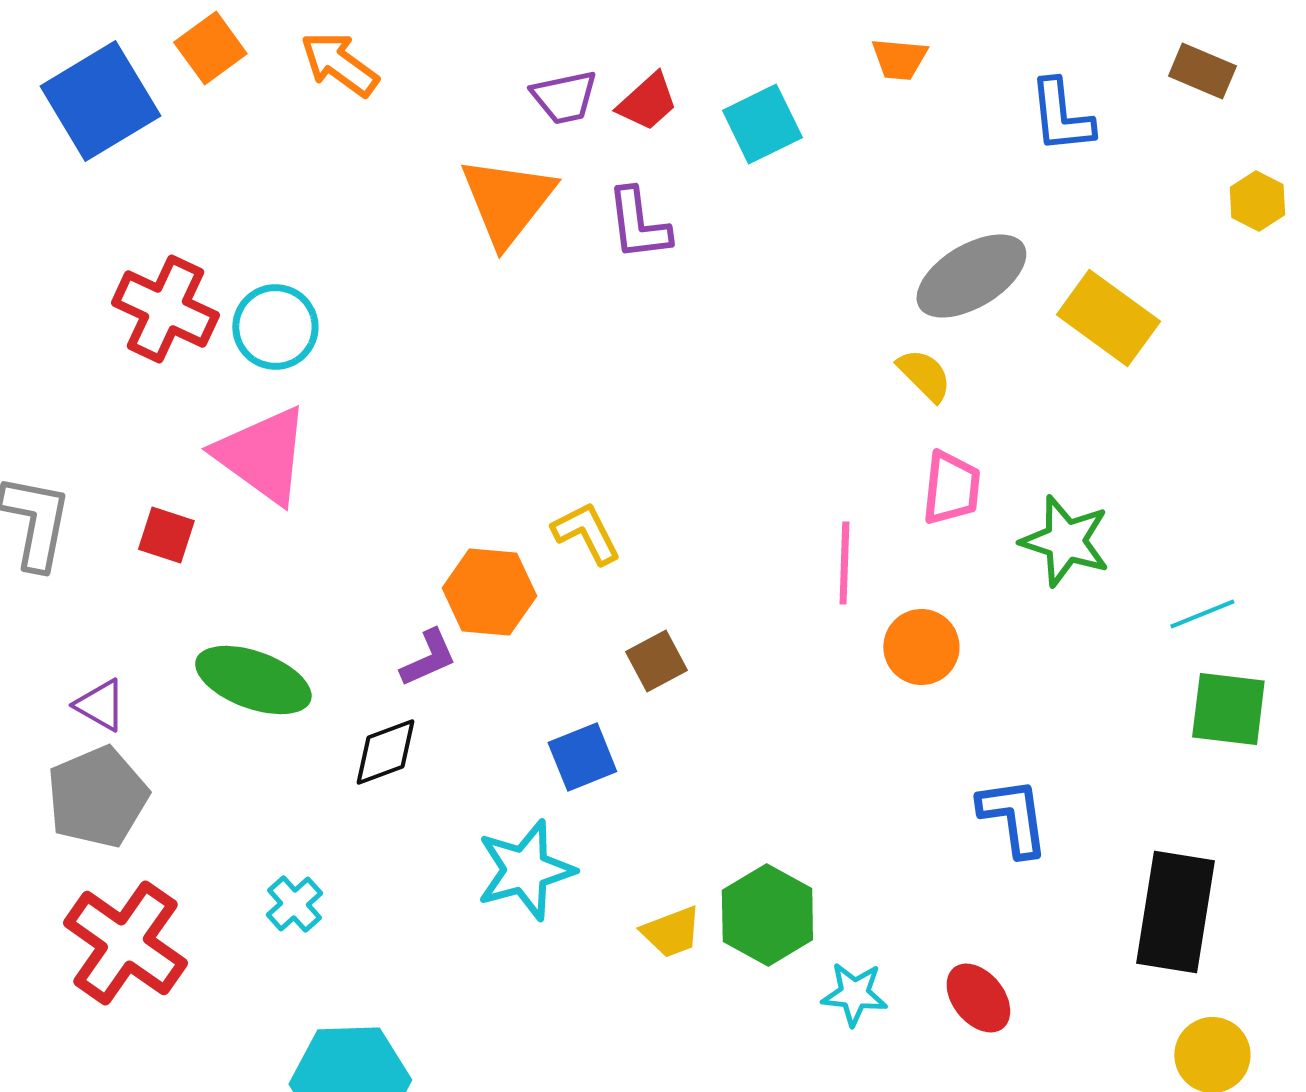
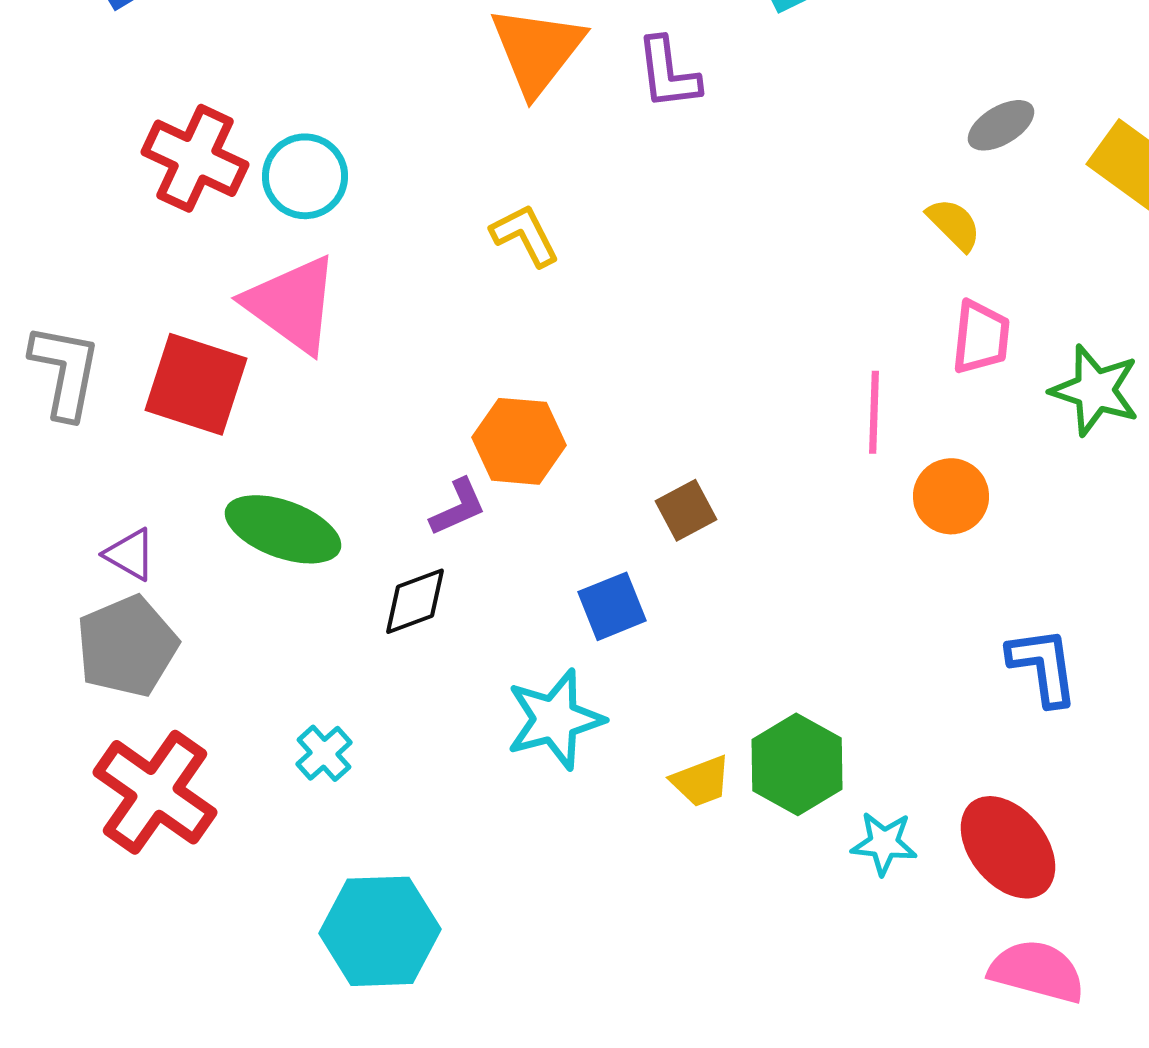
gray ellipse: (971, 276) -> (1001, 125), size x0.6
yellow L-shape: (586, 533) -> (525, 235), moved
red square: (166, 535) -> (196, 384), size x1.8
red ellipse: (978, 998) -> (1008, 847), size x1.5

